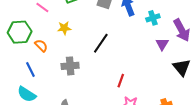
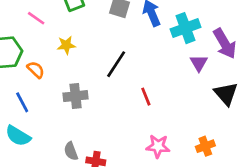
cyan cross: (153, 18) -> (185, 28), size x1.5
red line: (121, 81) -> (146, 97), moved, turned -40

